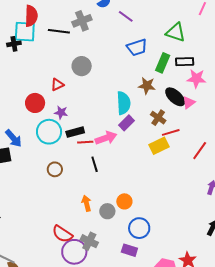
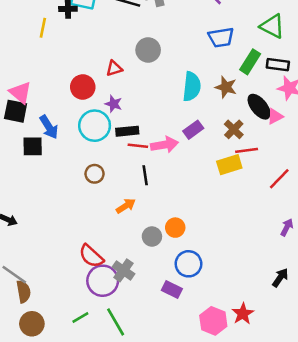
cyan semicircle: (123, 103) -> (192, 87), moved
orange arrow: (86, 203) -> (126, 206), moved, turned 63

